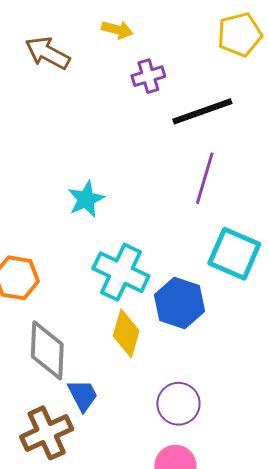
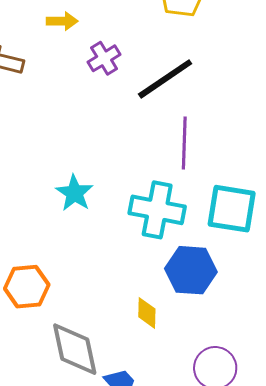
cyan cross: (121, 272) -> (157, 210), moved
yellow diamond: (126, 333) -> (147, 313), size x0.7

